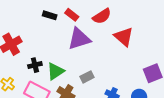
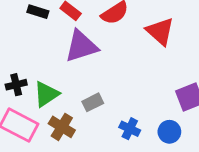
red triangle: (124, 37) -> (160, 31), moved

